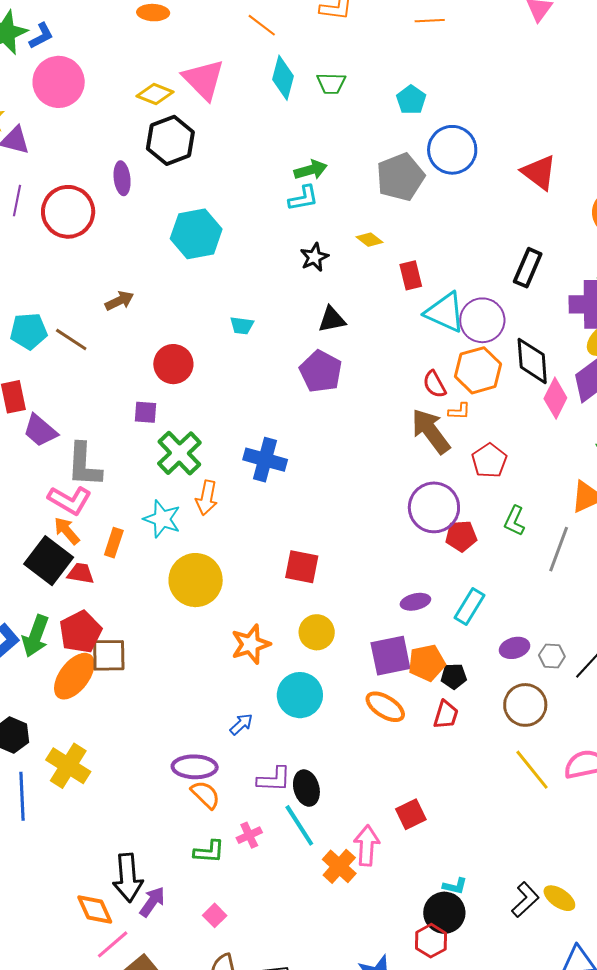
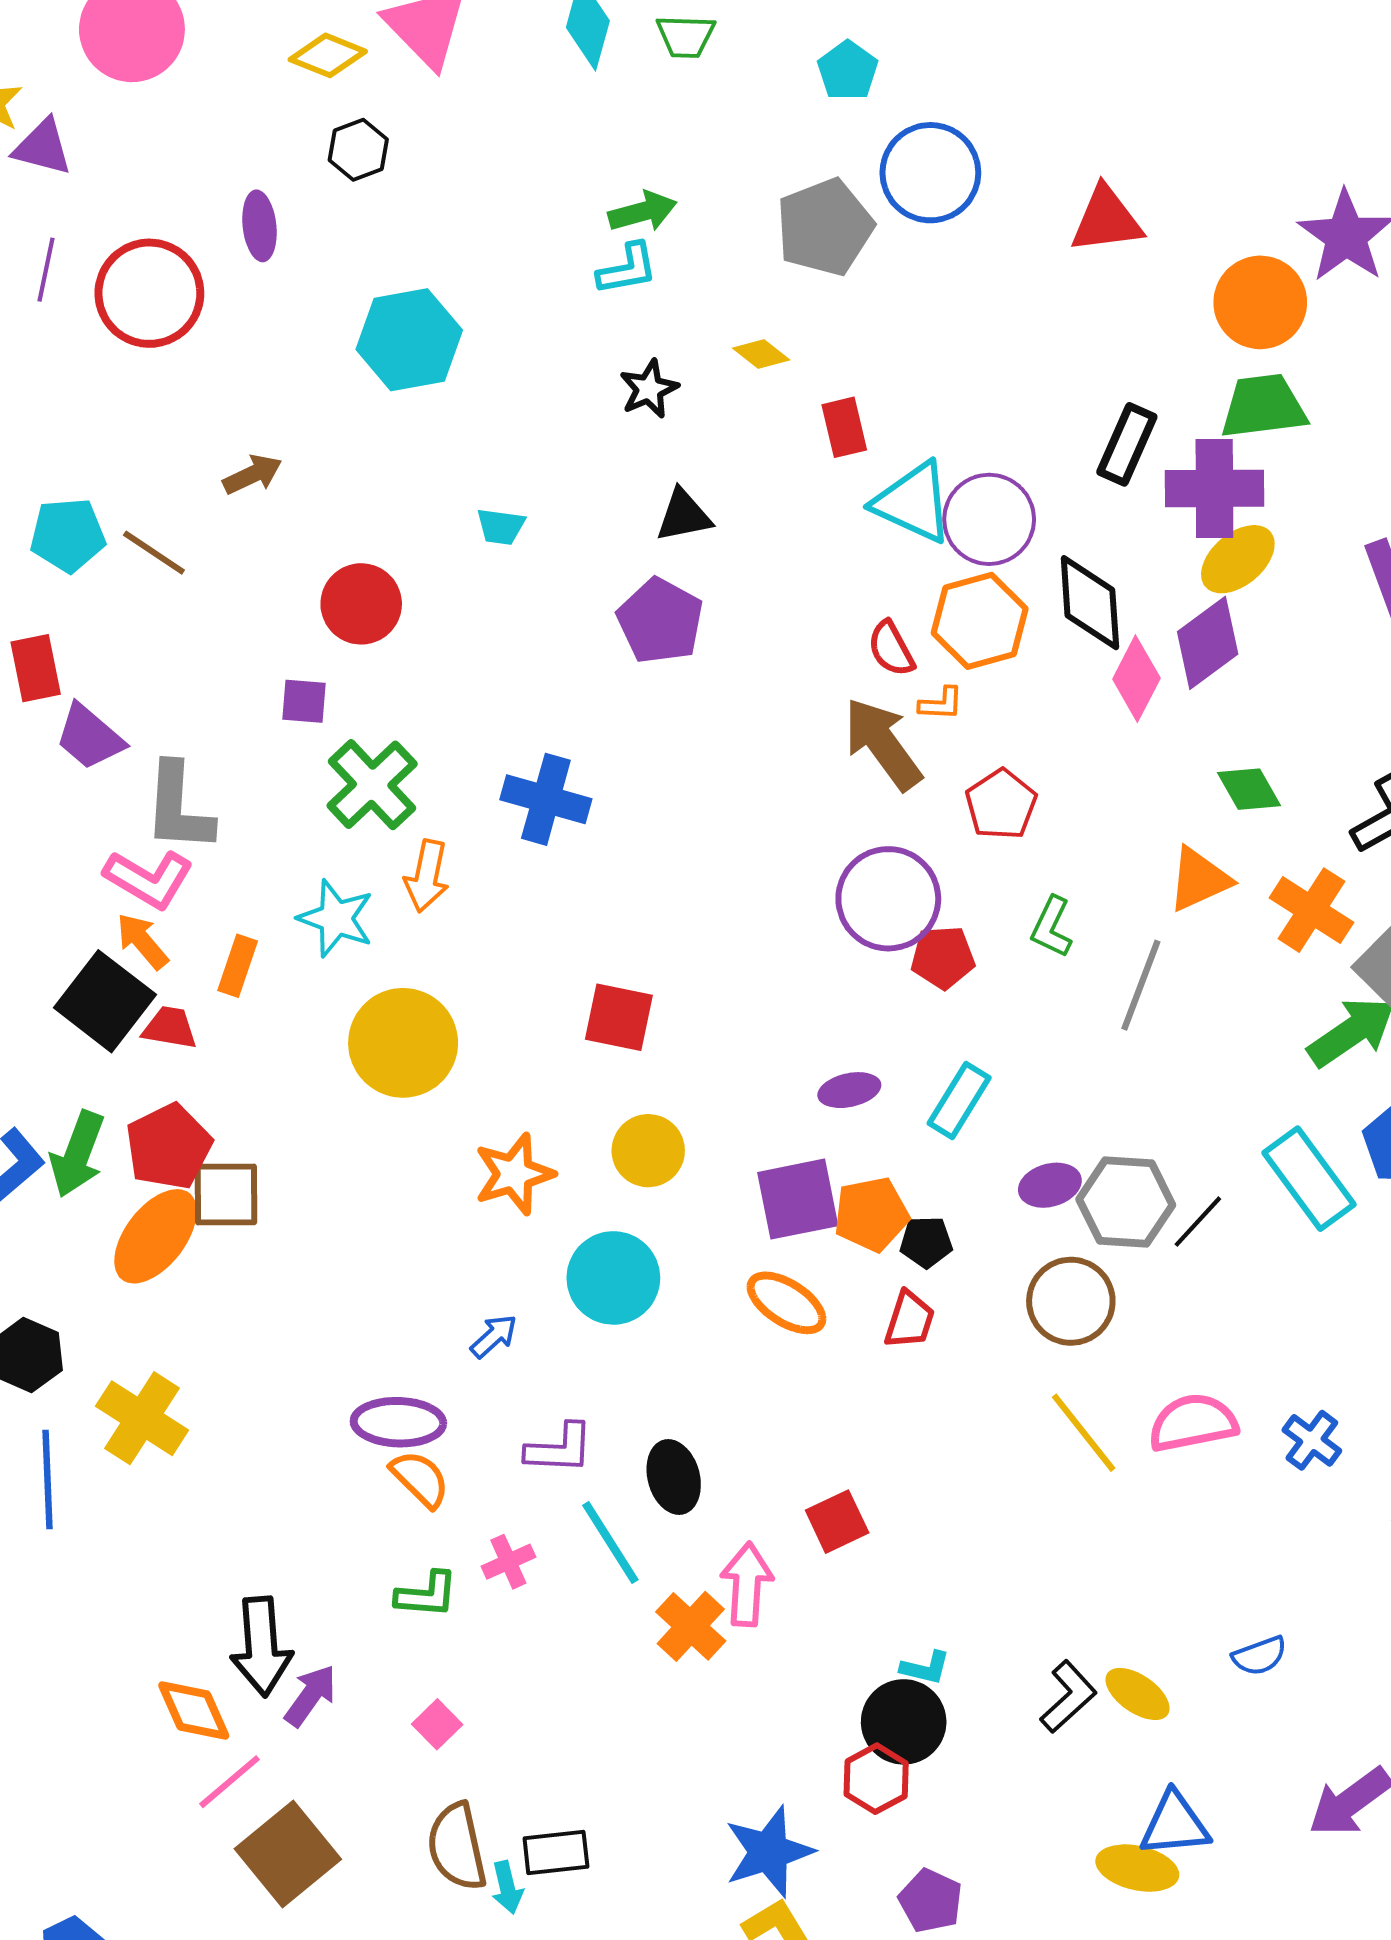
black hexagon: (170, 140) -> (358, 150), size x0.6
red triangle: (539, 172) -> (1106, 220), turned -45
black rectangle: (528, 268) -> (1127, 444), moved
gray hexagon: (552, 656) -> (1126, 1202), size x1.8
black ellipse: (306, 788) -> (674, 1477), moved

